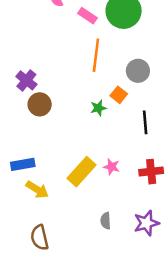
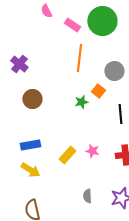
purple cross: (26, 80) -> (19, 64), moved
blue rectangle: (23, 164) -> (30, 145), moved
yellow rectangle: (82, 172) -> (67, 155), size x0.7

